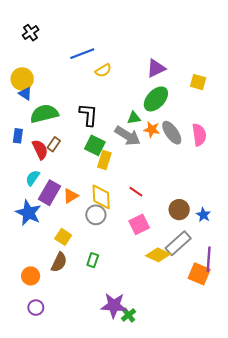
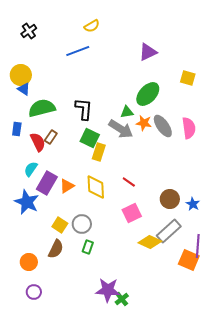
purple triangle: (156, 68) -> (148, 52), moved
yellow semicircle: (103, 70) -> (92, 26), moved
gray circle: (96, 215) -> (82, 224), moved

